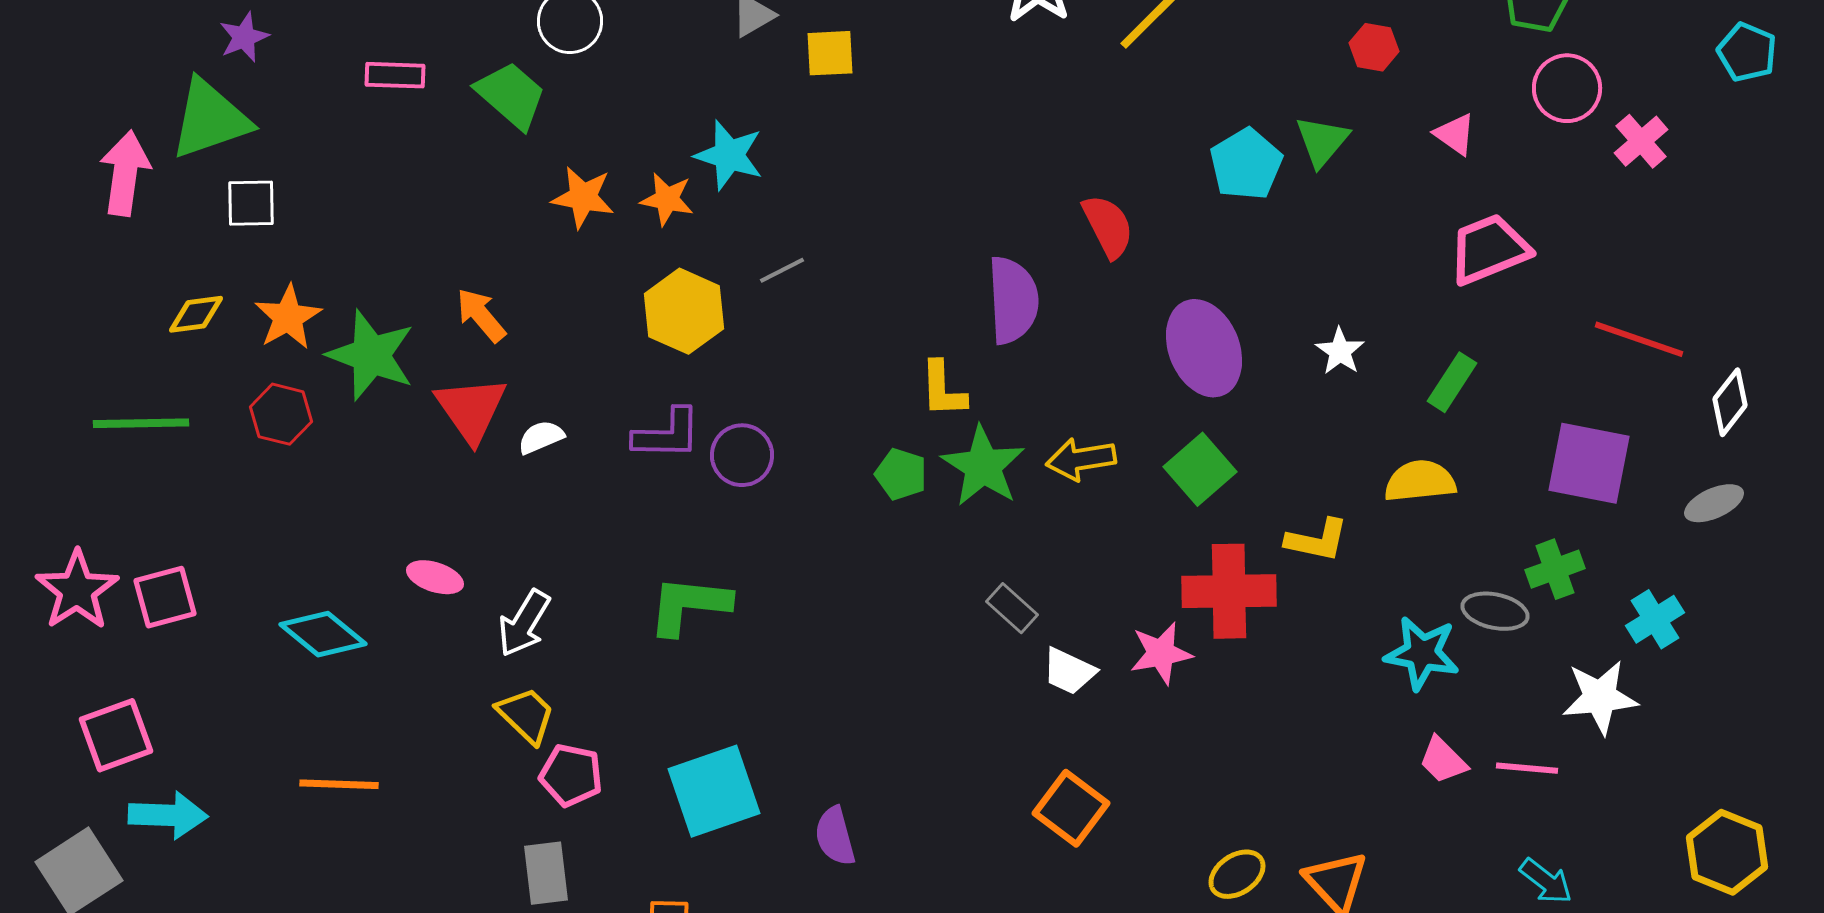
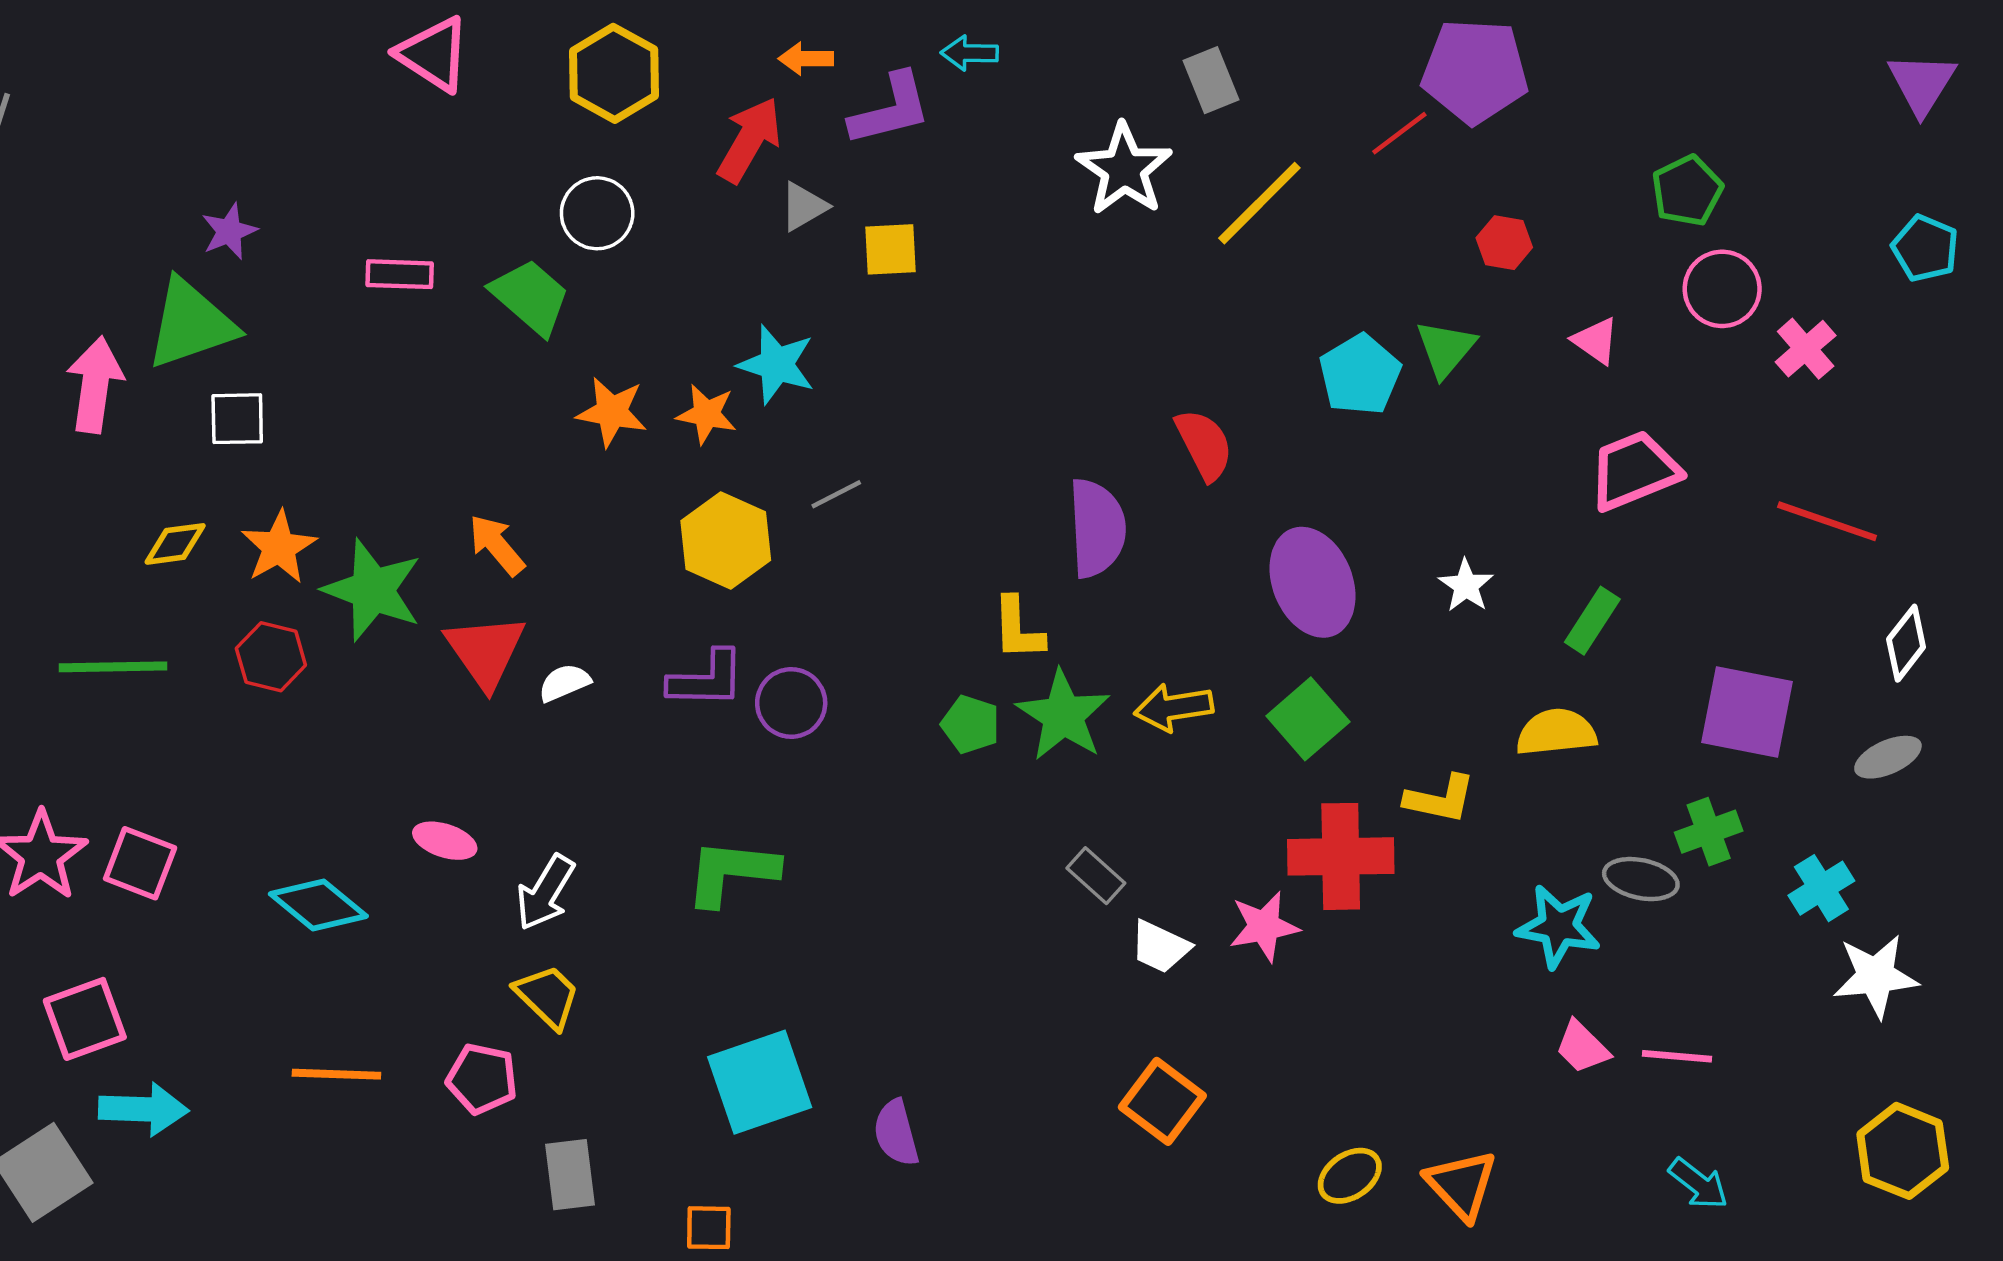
red line: (1639, 339) -> (1827, 521), moved
pink square: (165, 597) -> (140, 863), turned 36
white star: (1600, 697) -> (1876, 976), moved
pink pentagon: (571, 775) -> (482, 1079), moved

